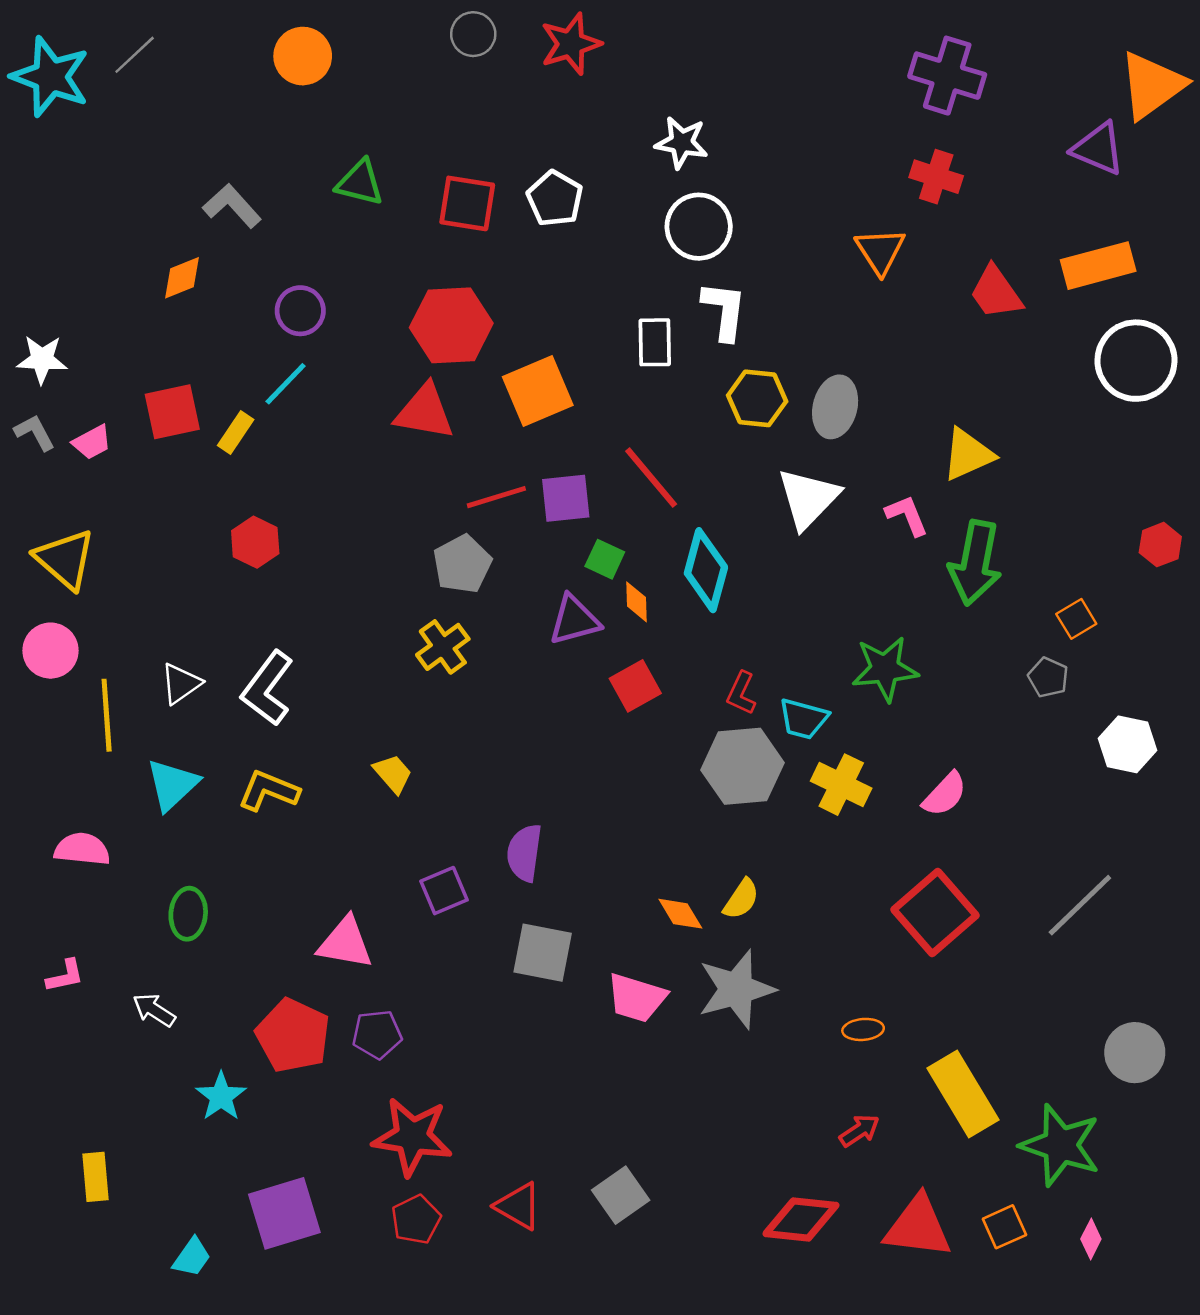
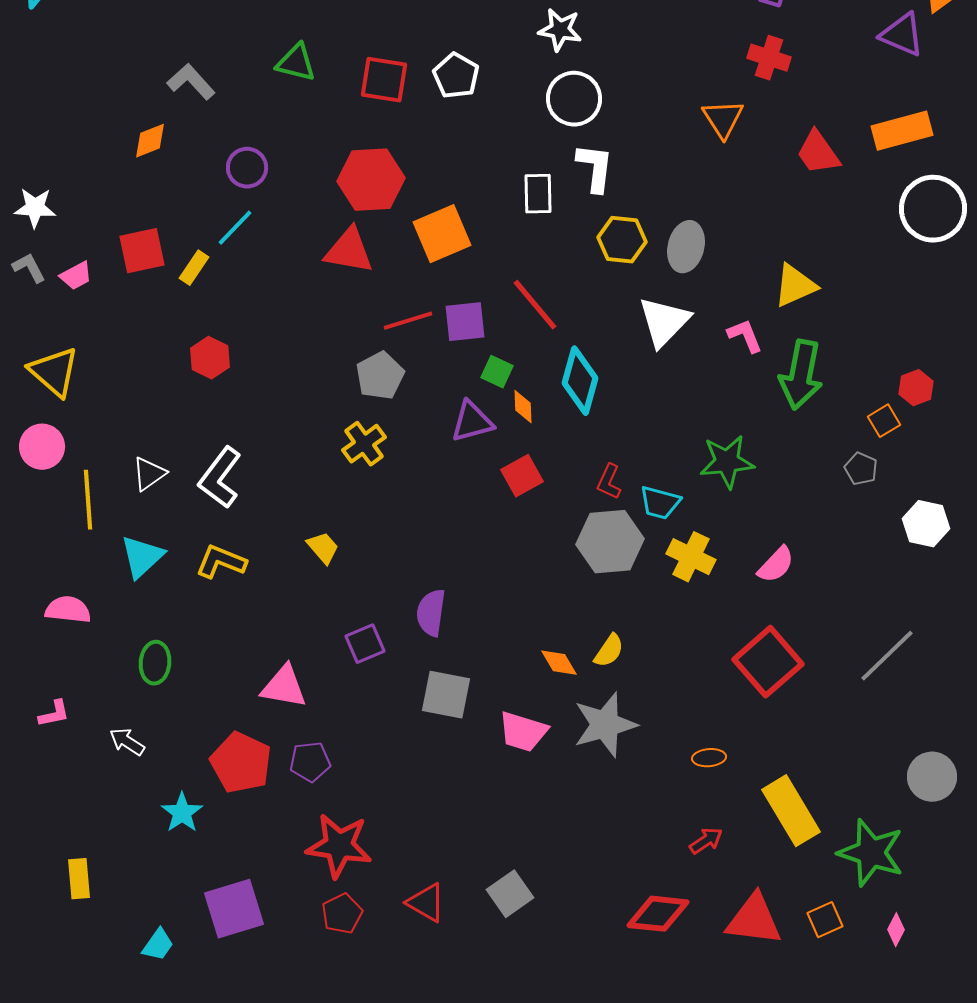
red hexagon: (1160, 545) -> (916, 388), moved

